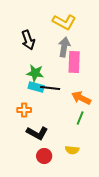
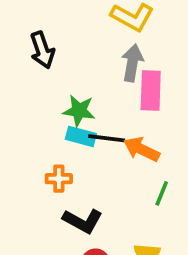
black arrow: (28, 40) -> (42, 50), moved
orange arrow: (81, 98) -> (142, 149), moved

